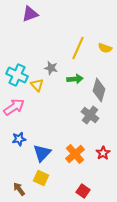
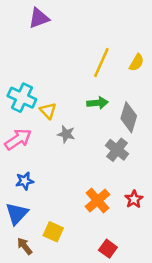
yellow semicircle: (105, 48) -> (137, 62), turned -80
gray star: (51, 68) -> (66, 134), moved
blue triangle: (42, 153) -> (17, 214), moved

